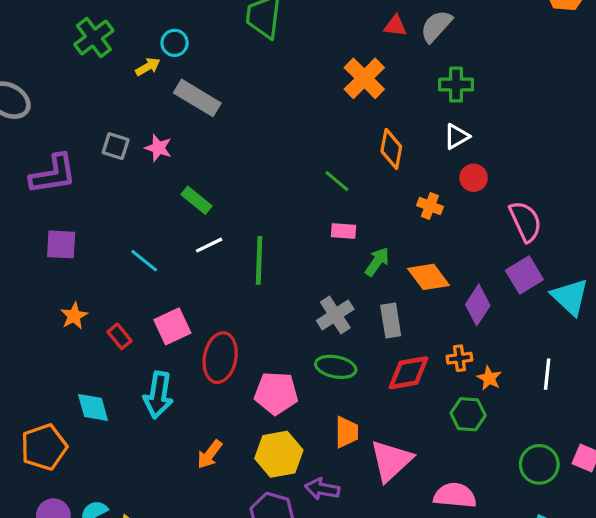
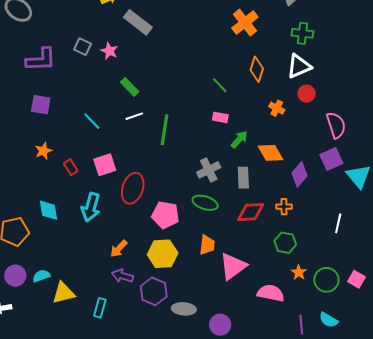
white triangle: (457, 136) -> (299, 66), size x1.5
orange star: (489, 378) -> (299, 272), moved
purple arrow: (322, 489) -> (122, 276), moved

